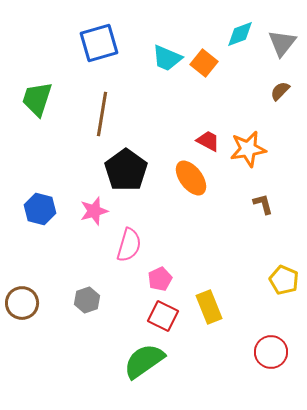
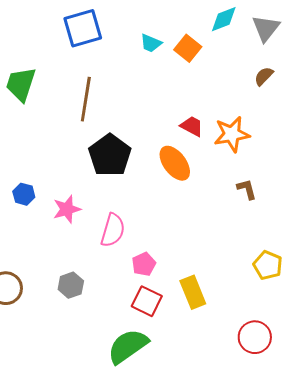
cyan trapezoid: (167, 58) -> (151, 43), size x0.7
blue hexagon: (40, 209) -> (24, 194), size x0.7
pink star: (94, 211) -> (67, 209), moved

